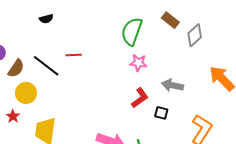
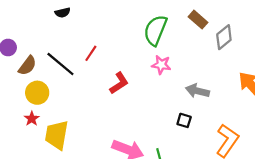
red line: (74, 55) -> (91, 53), turned -56
red L-shape: (140, 98) -> (119, 83), moved
red star: (13, 116) -> (32, 119), moved

